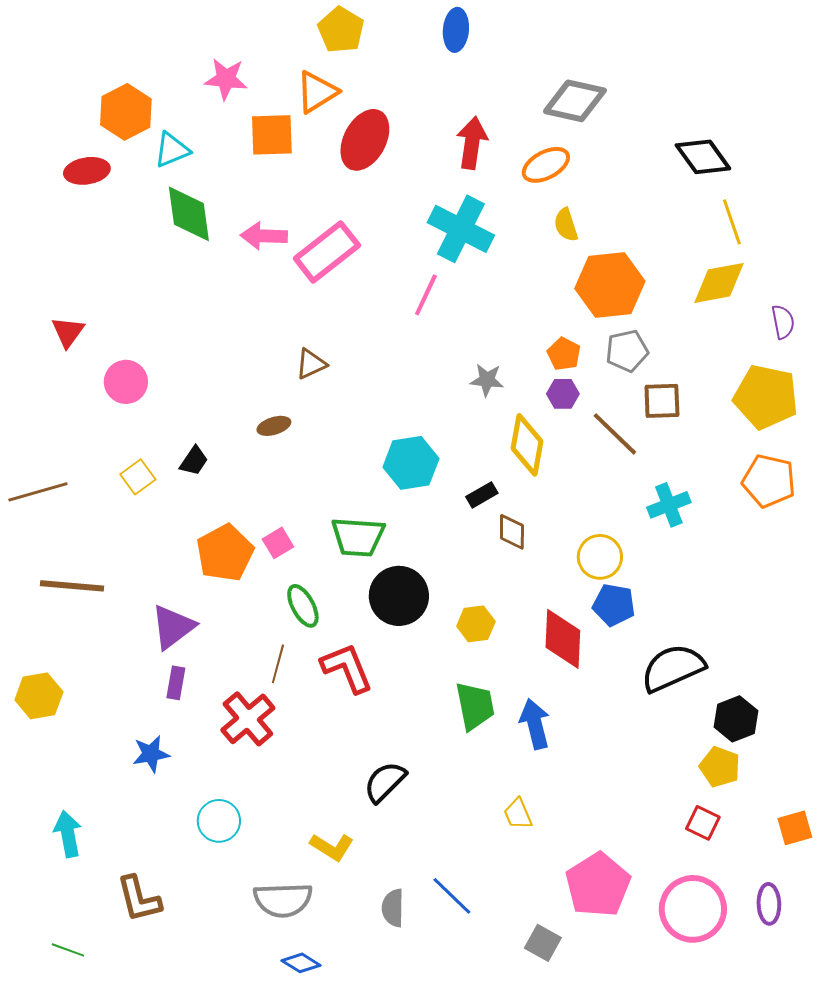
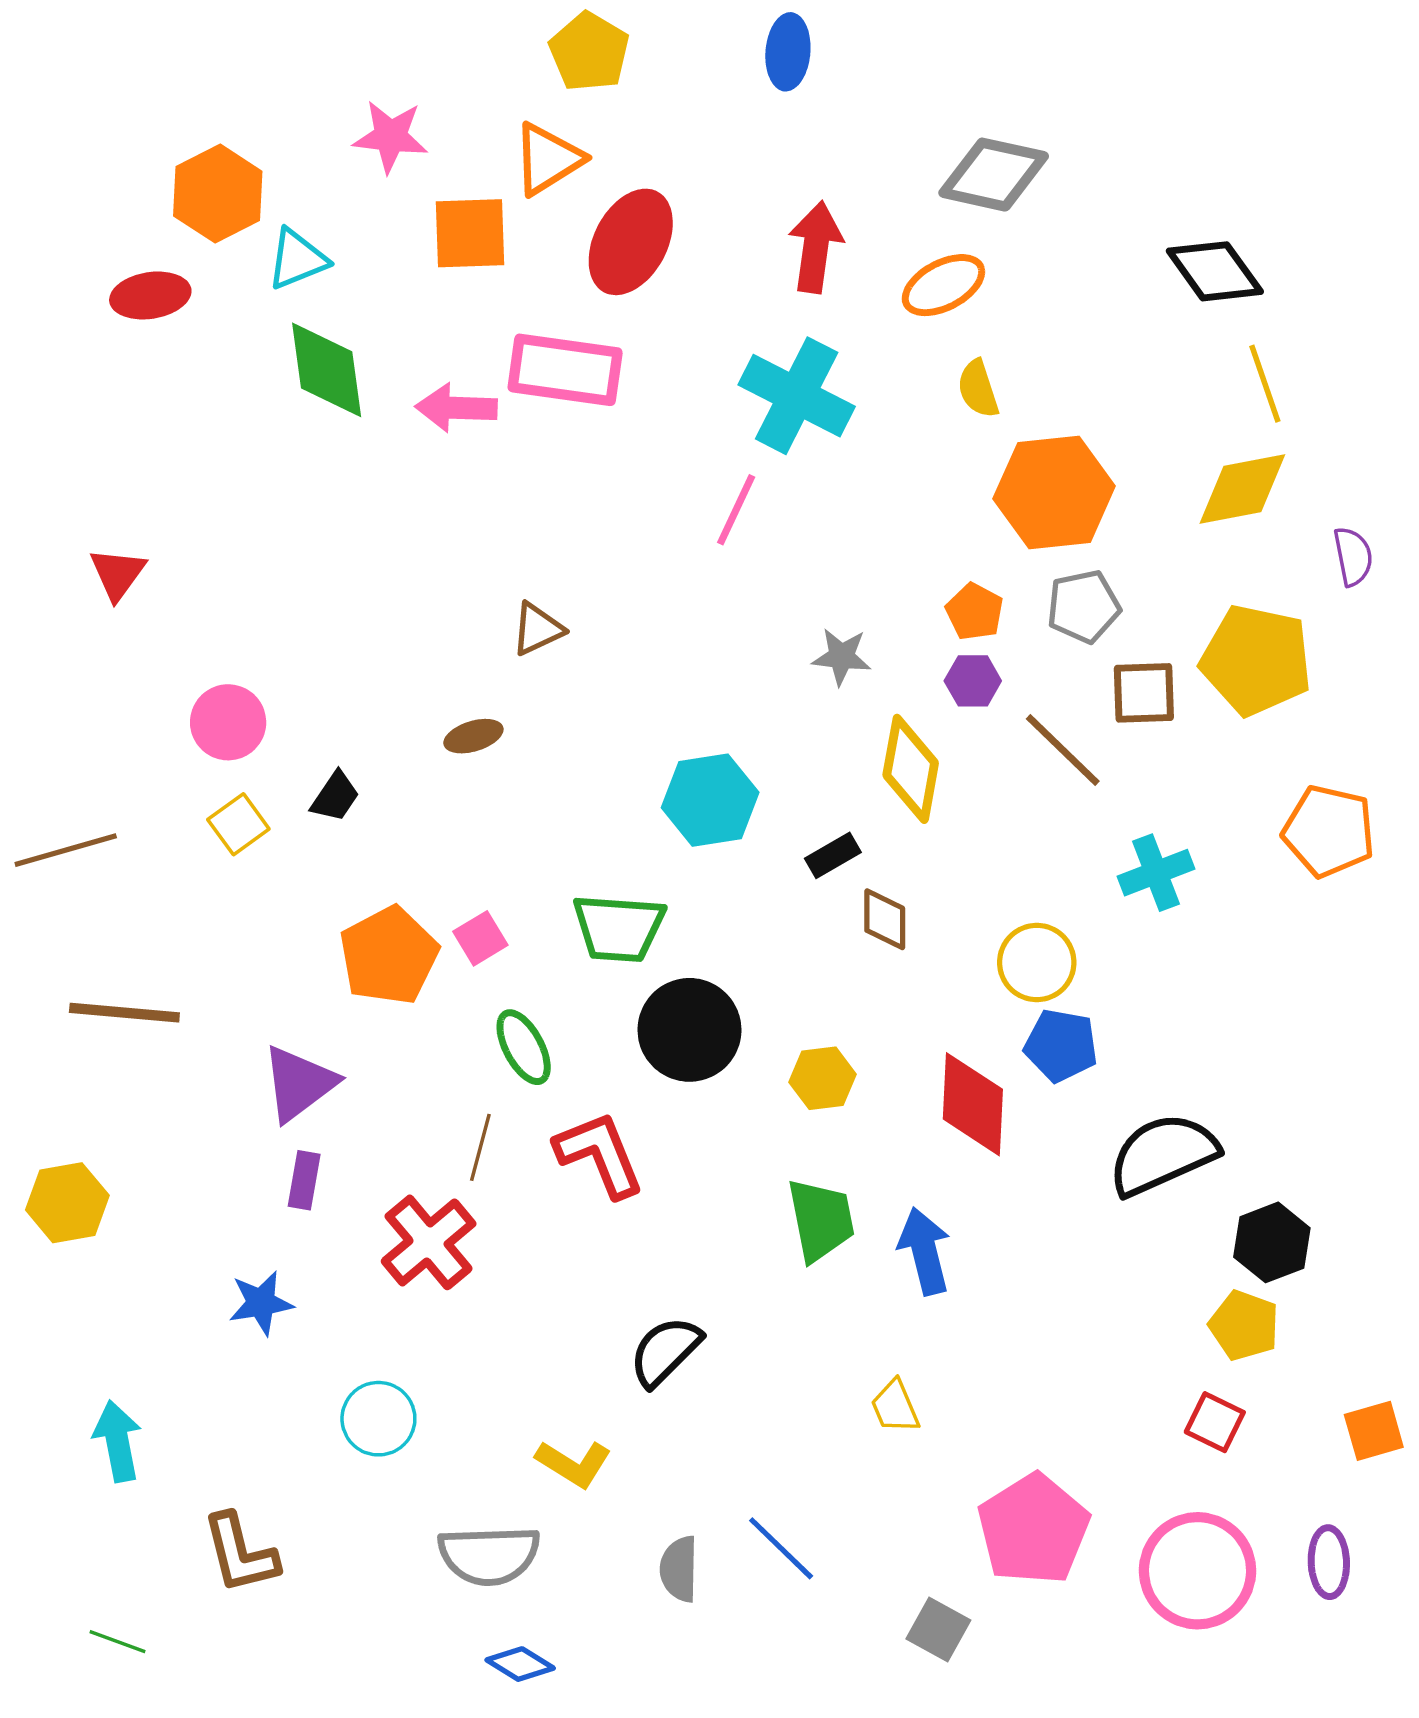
pink rectangle: (327, 252) -> (565, 370), moved, turned 46
pink circle: (126, 382) -> (228, 722), moved
yellow pentagon: (766, 397) -> (1256, 660), moved

